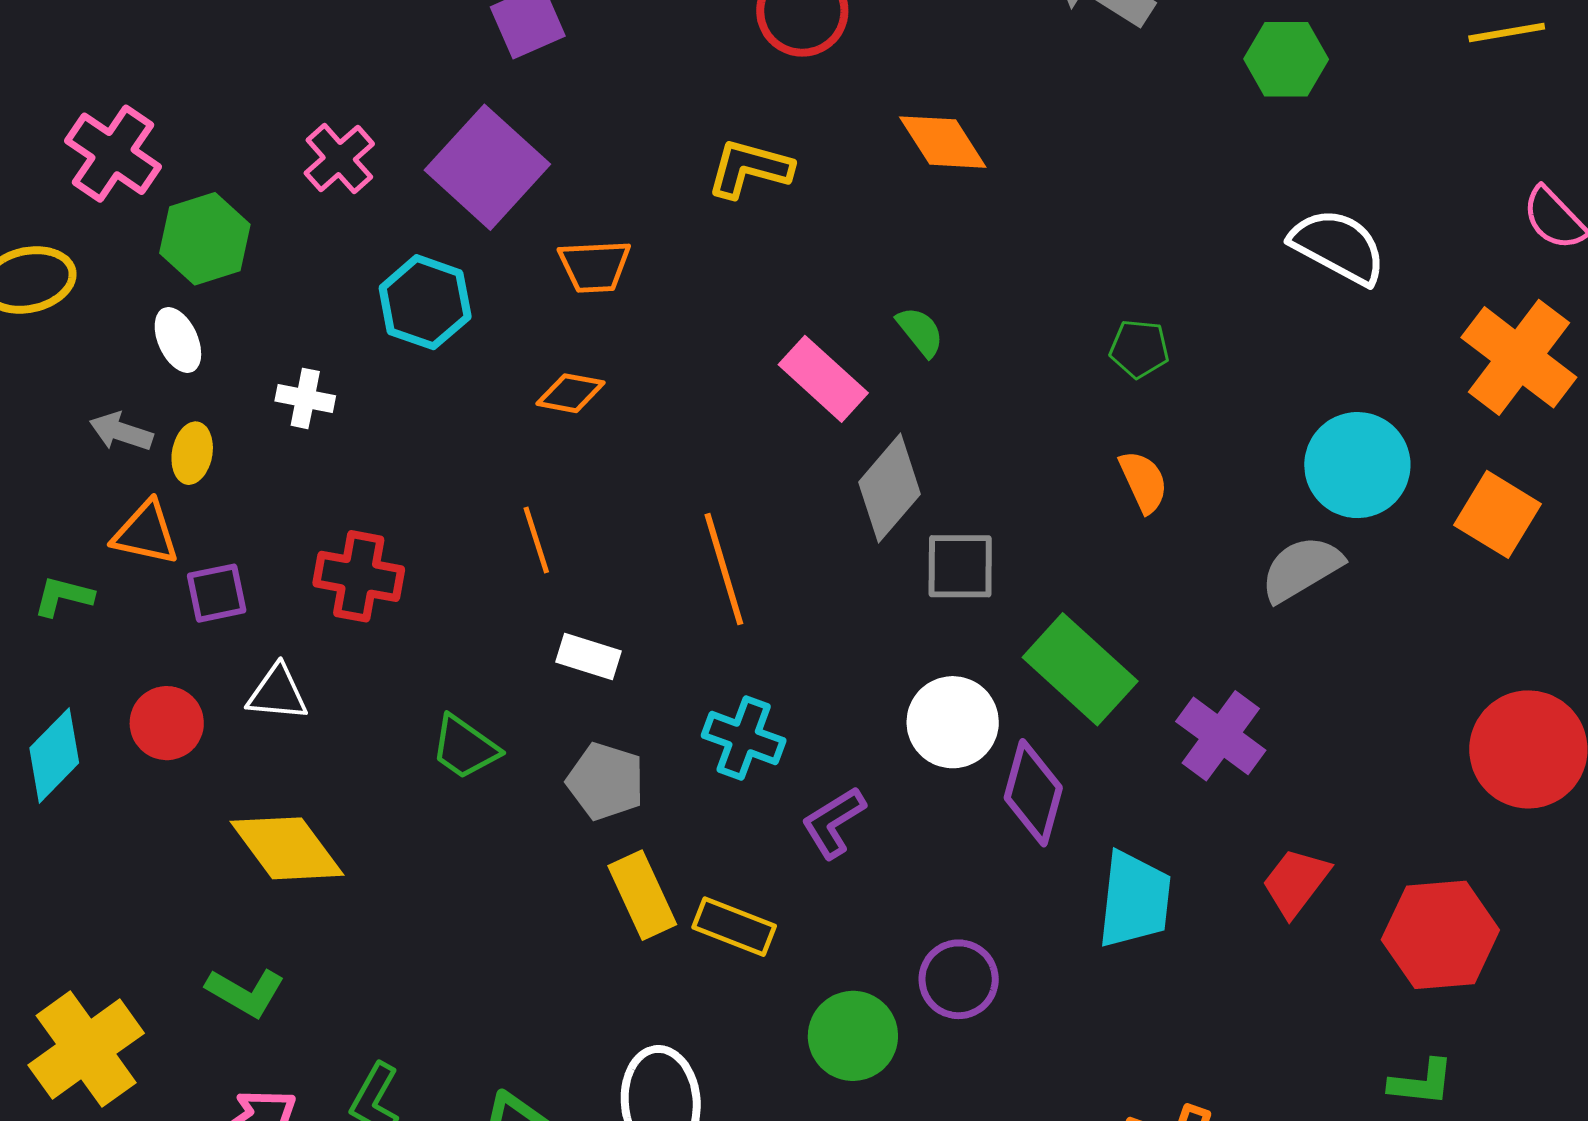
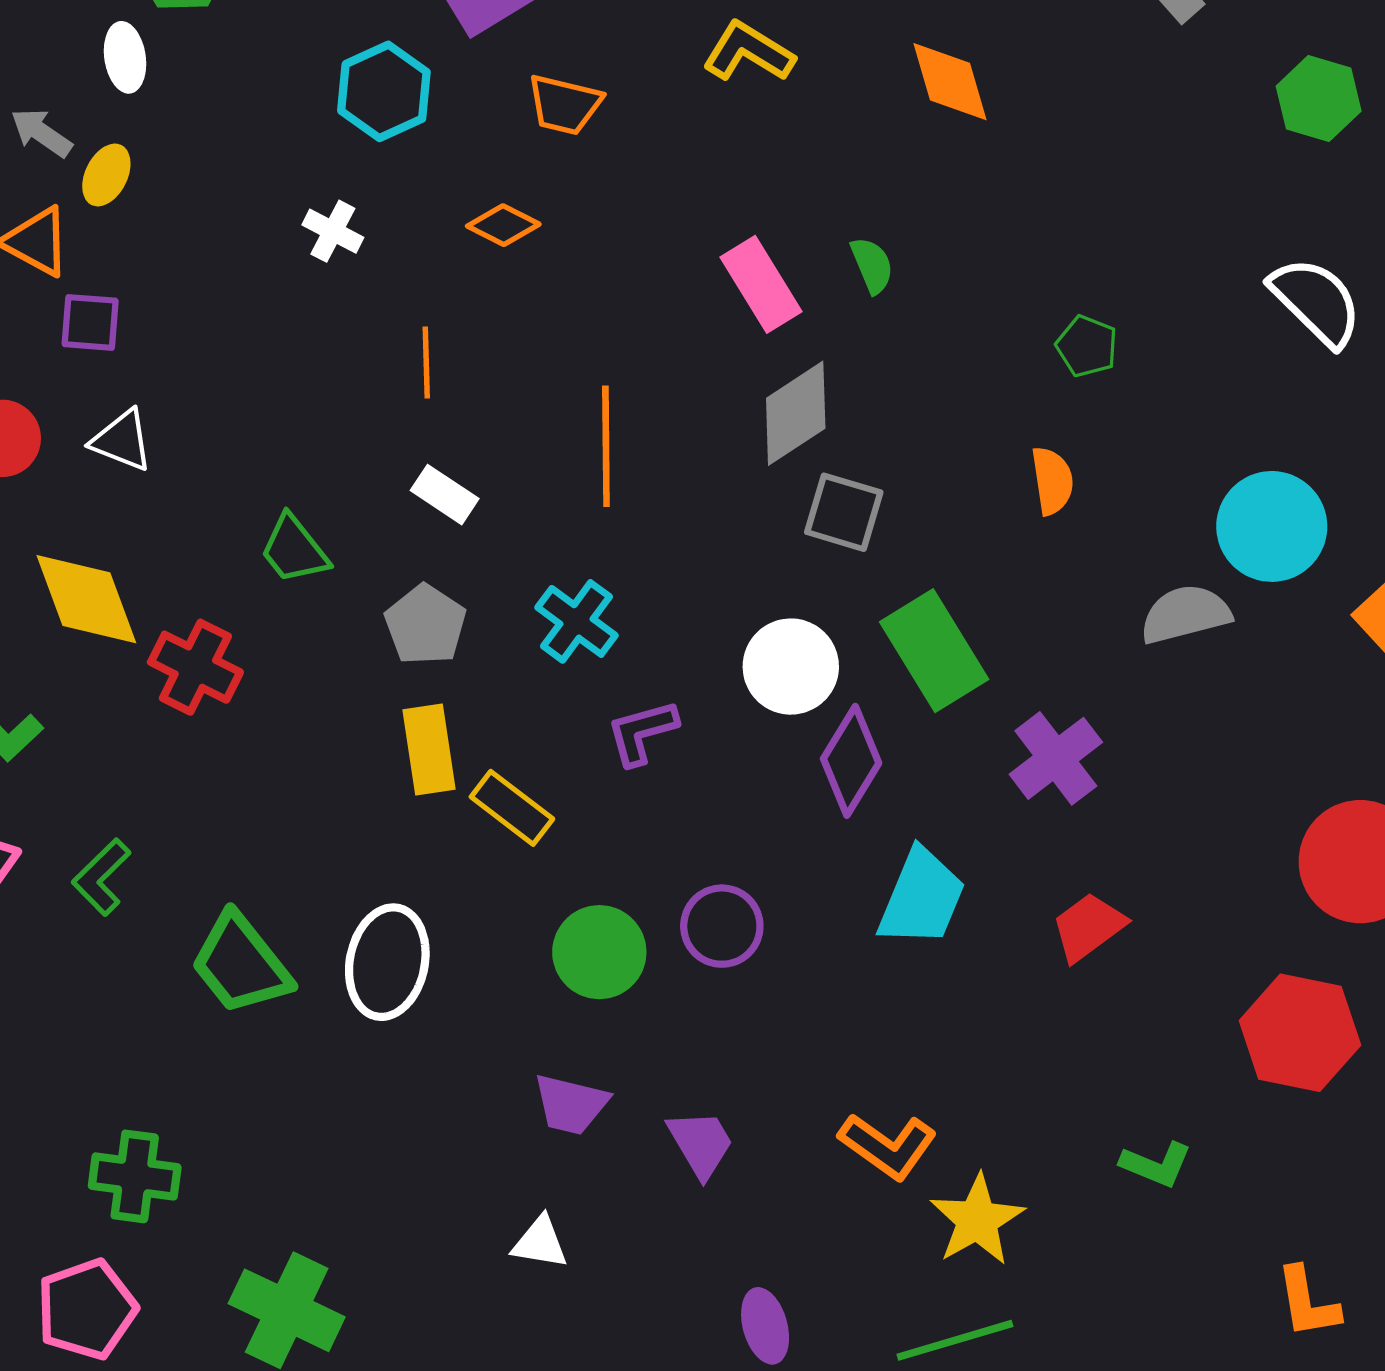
white cross: (305, 398) -> (333, 231), moved
red cross: (359, 576) -> (195, 667), moved
red hexagon: (1440, 935) -> (1300, 1033), moved

